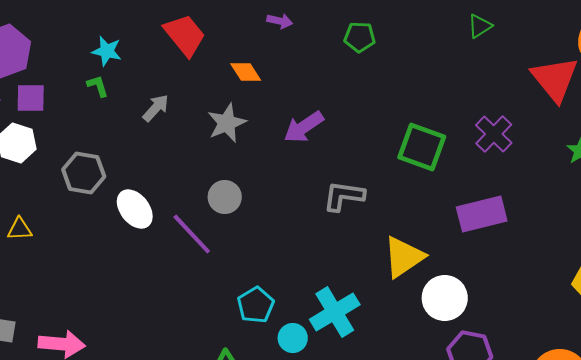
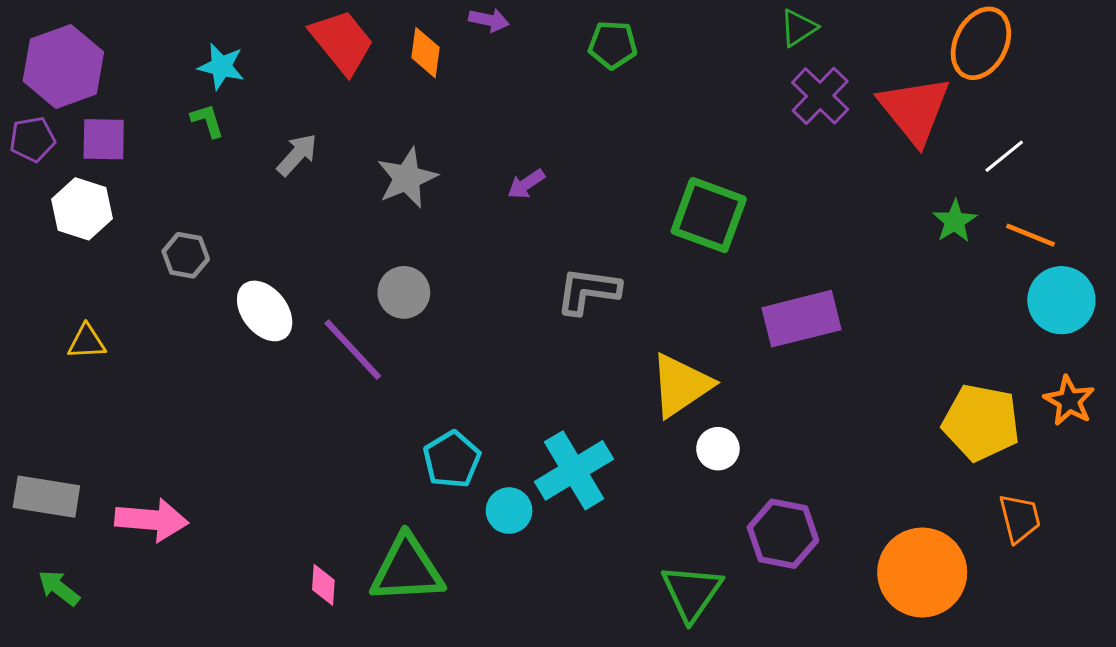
orange diamond: (246, 72) -> (426, 53), moved, turned 40
purple arrow: (304, 127) -> (526, 184), size x0.6
purple cross: (494, 134) -> (820, 96), moved
gray hexagon: (84, 173) -> (186, 255), size x0.7
white circle: (445, 298) -> (718, 449), moved, size x0.6

